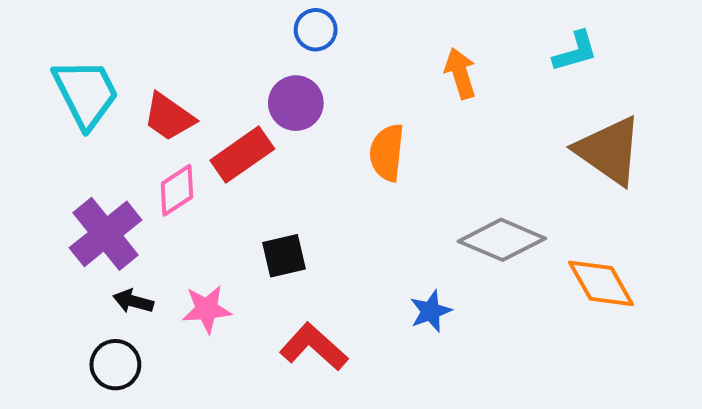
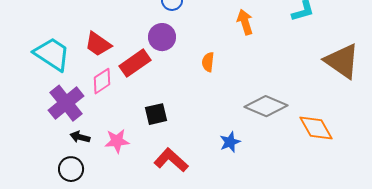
cyan trapezoid: (86, 93) -> (52, 54), moved, turned -30
brown triangle: (609, 151) -> (342, 61), moved
orange semicircle: (387, 153) -> (208, 62), size x0.7

